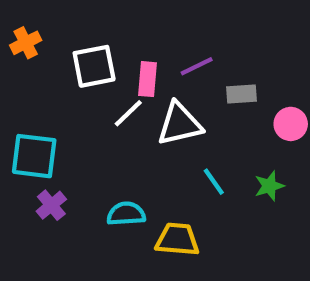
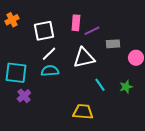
pink rectangle: (147, 79) -> (76, 23), moved
white line: (128, 113) -> (49, 54), moved
cyan semicircle: (126, 214) -> (50, 71), moved

